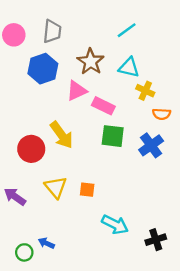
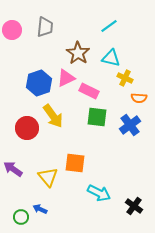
blue hexagon: (43, 69) -> (39, 83), moved
yellow triangle: (56, 187) -> (48, 177), moved
orange square: (87, 190) -> (75, 163), size x1.5
black cross: (156, 240) -> (134, 206), turned -36

